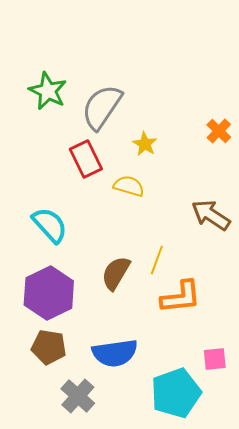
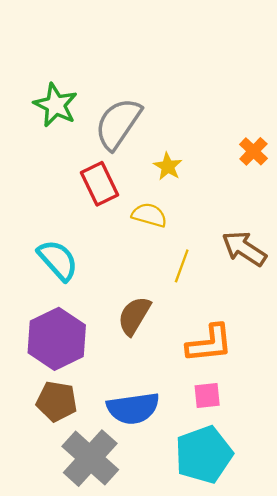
yellow line: (157, 260) -> (182, 266), moved
pink square: (215, 359) -> (207, 396), moved
gray cross: (78, 396) -> (90, 458), size x1.4

